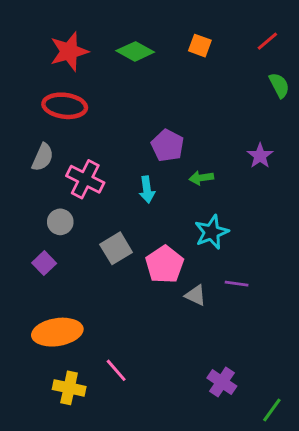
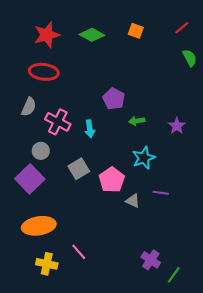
purple star: (260, 156) -> (177, 126), moved
cyan arrow: (147, 190) -> (90, 129), moved
purple square: (44, 263) -> (30, 179), size x1.8
green line: (272, 410) -> (174, 275), moved

